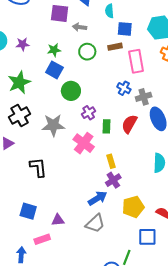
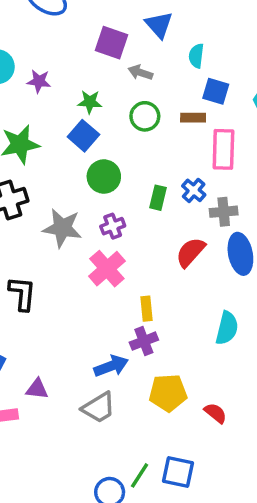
purple cross: (89, 113) -> (113, 226), moved
green rectangle: (107, 126) -> (158, 198), moved
blue square: (147, 237) -> (178, 472), moved

